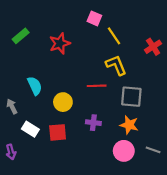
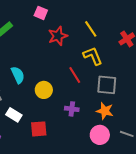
pink square: (94, 18) -> (41, 13), moved
red star: (60, 43) -> (58, 36), moved
red line: (97, 86) -> (75, 75), turned 60
red square: (58, 132) -> (39, 129), moved

